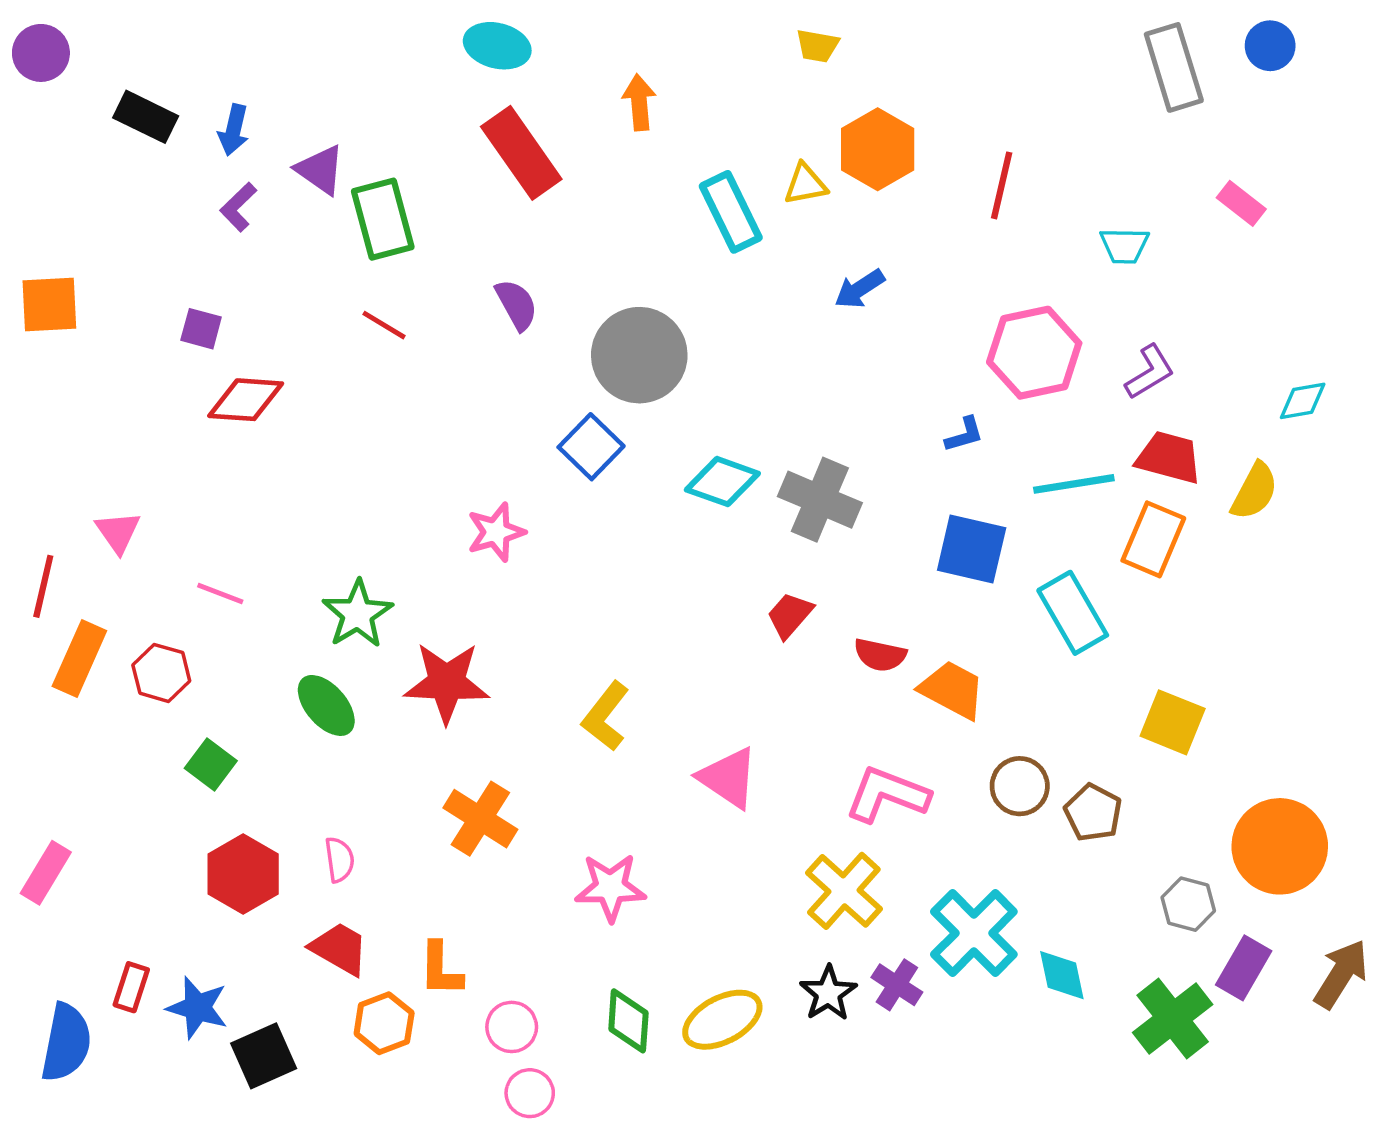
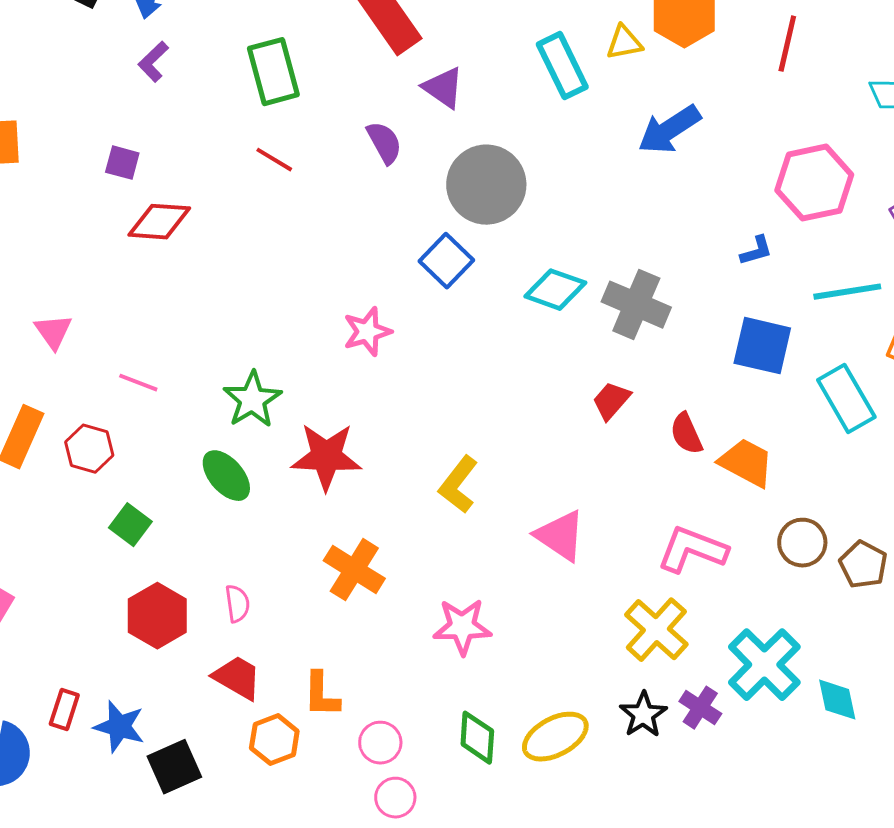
purple triangle: (320, 170) -> (443, 88), moved
blue arrow: (860, 289) -> (669, 130), size x1.5
red semicircle: (880, 655) -> (686, 434), turned 54

